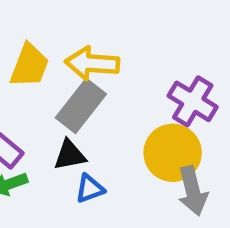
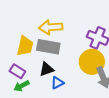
yellow trapezoid: (29, 66) -> (25, 46), moved
gray rectangle: (81, 106) -> (48, 47), turned 70

